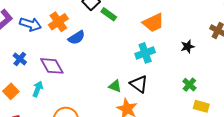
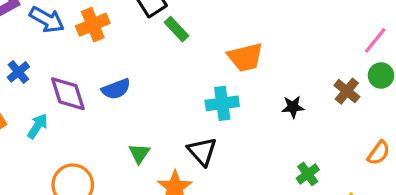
blue semicircle: (77, 38) -> (116, 89), moved
green cross: (189, 85) -> (308, 174), moved
green triangle: (115, 86) -> (139, 153), moved, turned 32

